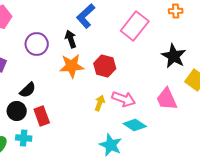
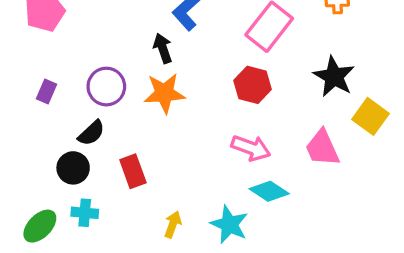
purple circle: (37, 44) -> (106, 87), moved
red hexagon: (105, 66) -> (253, 85), moved
yellow arrow: (100, 103) -> (173, 224), moved
red rectangle: (42, 116) -> (133, 171), moved

